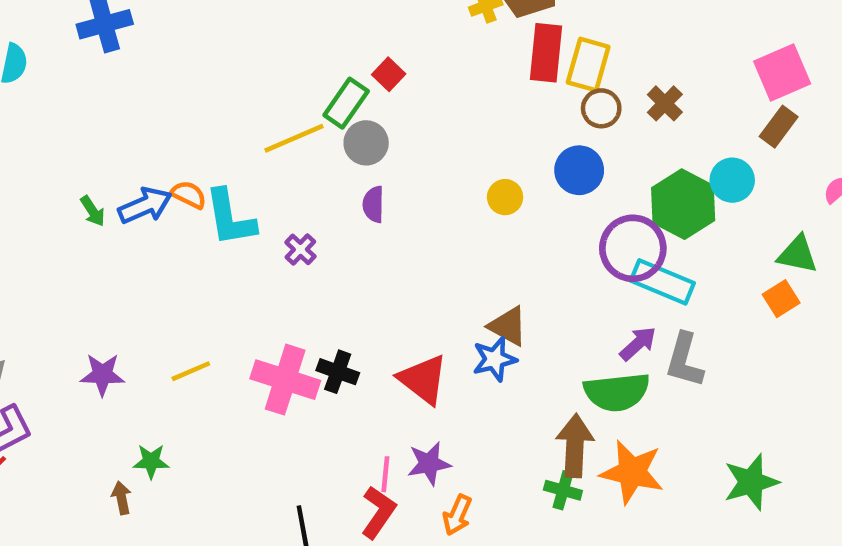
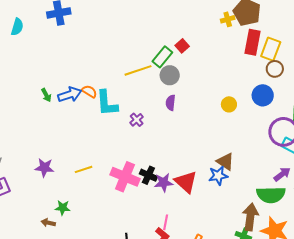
purple star: (429, 463) -> (164, 183), moved
brown arrow: (122, 498) -> (48, 223), turned -72

